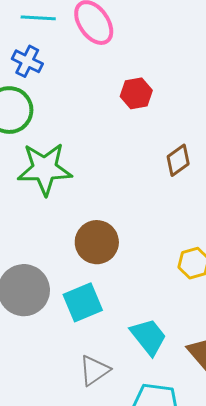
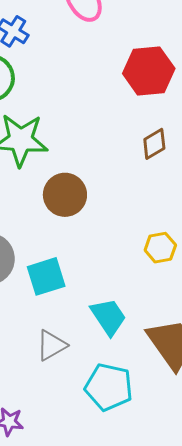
red hexagon: (136, 93) -> (149, 71), moved, size x1.6
brown circle: (97, 242) -> (65, 195), moved

